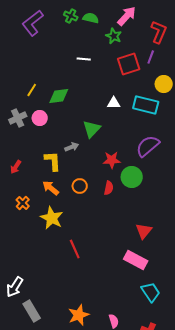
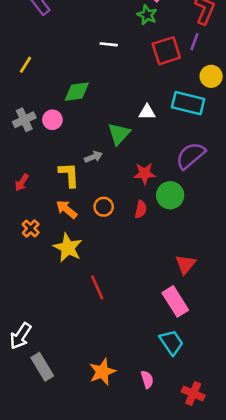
yellow line: (32, 90) -> (26, 65), moved
white triangle: (114, 103) -> (147, 112), moved
pink rectangle: (136, 260) -> (175, 301), turned 30
cyan trapezoid: (151, 292) -> (171, 342), moved

